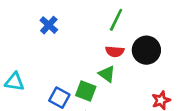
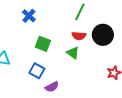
green square: (86, 91) -> (43, 44), moved

